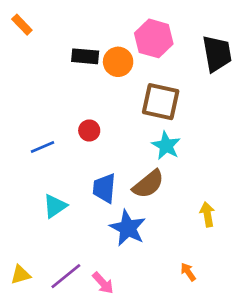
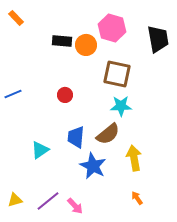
cyan star: (166, 146) -> (121, 106), turned -30
blue line: (43, 147) -> (13, 94), moved
yellow arrow: (207, 214) -> (134, 158), moved, size x1.4

